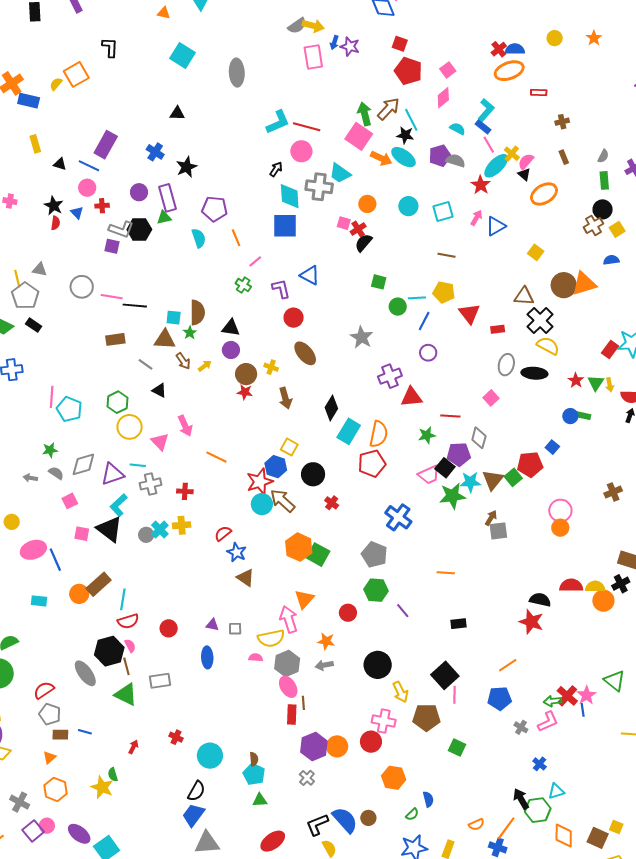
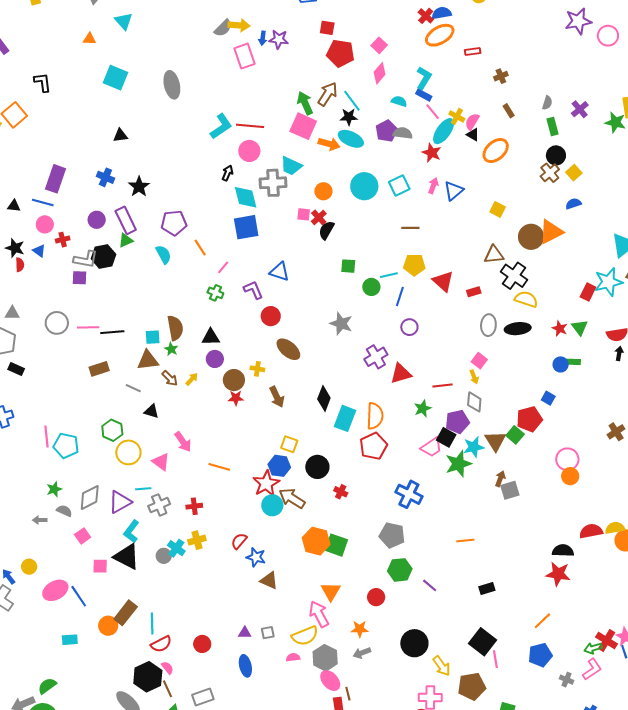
cyan circle: (408, 206) -> (364, 186), size x1.4
yellow arrow: (610, 385) -> (474, 377), moved

